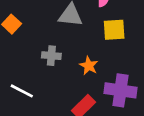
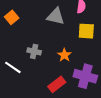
gray cross: (51, 56) -> (34, 51), moved

